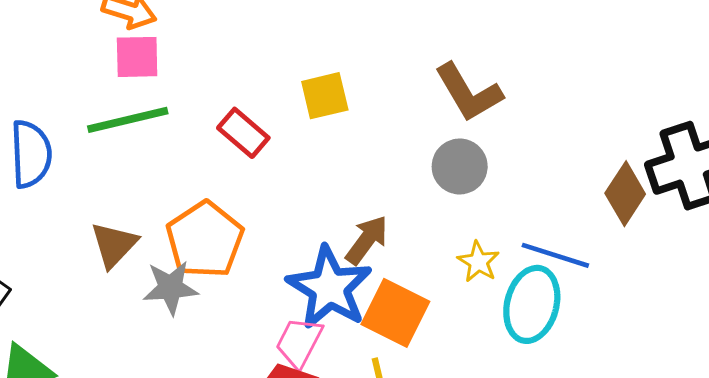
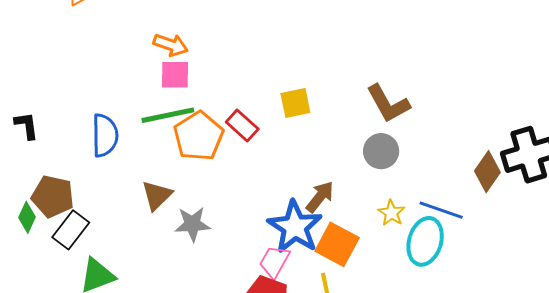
orange pentagon: (205, 240) -> (198, 136), moved

